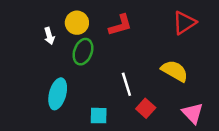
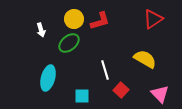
yellow circle: (77, 23) -> (74, 19), moved
green ellipse: (83, 52) -> (69, 43), turned 30

